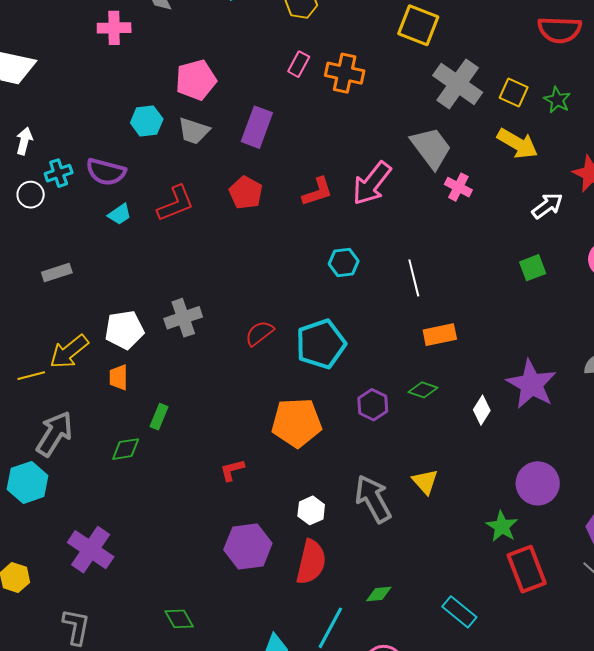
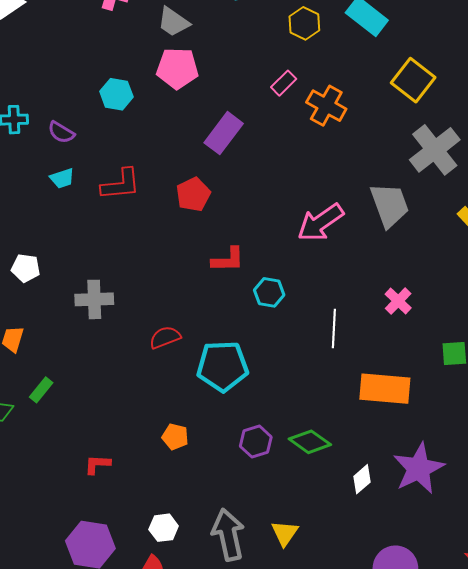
gray trapezoid: (194, 131) -> (173, 22), moved
purple semicircle: (106, 172) -> (61, 132), size x0.7
pink cross: (458, 187) -> (398, 301), moved
red L-shape: (317, 192) -> (228, 260), moved
white pentagon: (124, 330) -> (26, 268), moved, size x0.7
orange rectangle: (440, 335) -> (385, 389), moved, size x1.5
green diamond: (423, 390) -> (310, 442), size x1.4
orange pentagon: (297, 423) -> (175, 437), size x0.5

